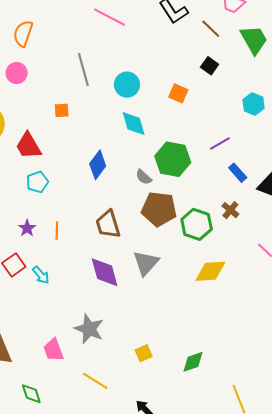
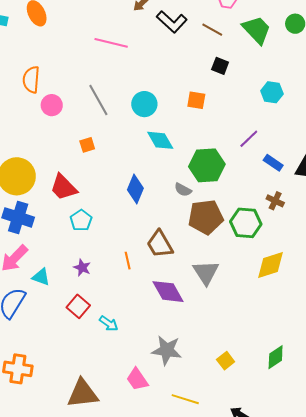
pink circle: (17, 73) -> (52, 105), moved
orange line: (57, 231) -> (128, 261), moved
cyan arrow: (41, 275) -> (109, 324), moved

